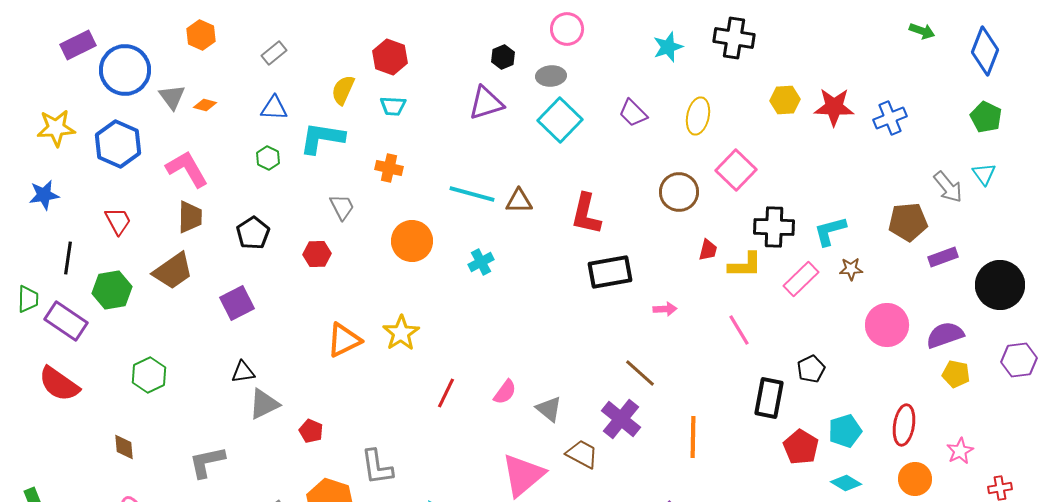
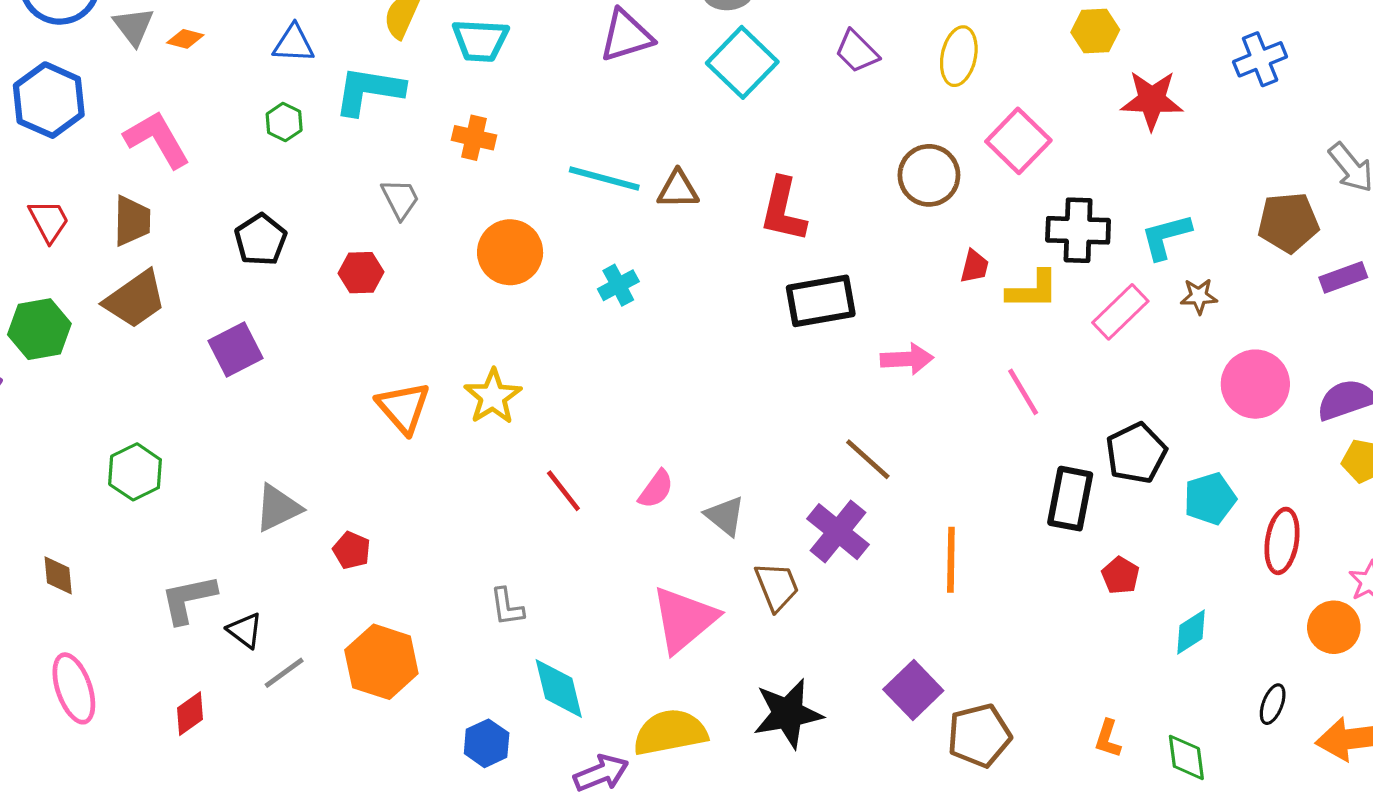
cyan trapezoid: (393, 106) -> (480, 40), size x1.4
red star: (834, 107) -> (1152, 100), moved
brown trapezoid: (190, 217) -> (132, 221), moved
pink arrow: (665, 309) -> (907, 359), size x1.4
orange triangle: (344, 340) -> (403, 408), turned -45
black pentagon: (811, 369) -> (1136, 453), size x1.4
black triangle: (243, 372) -> (245, 630), moved, turned 45
green hexagon: (149, 375) -> (135, 472), moved
red line: (446, 393) -> (563, 491), turned -64
cyan pentagon: (845, 431) -> (1210, 499), moved
red pentagon: (801, 447) -> (1120, 575), size x0.7
brown trapezoid: (582, 454) -> (777, 586), turned 40
gray L-shape: (377, 467) -> (507, 607), moved, size x0.7
orange circle: (915, 479) -> (1334, 627), moved
cyan diamond: (846, 483) -> (1191, 632), turned -64

